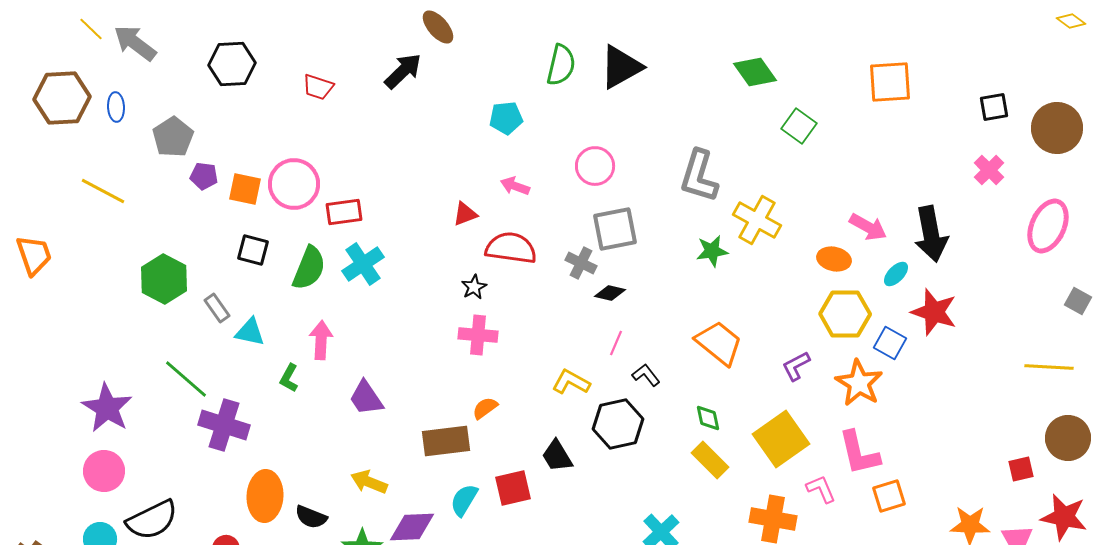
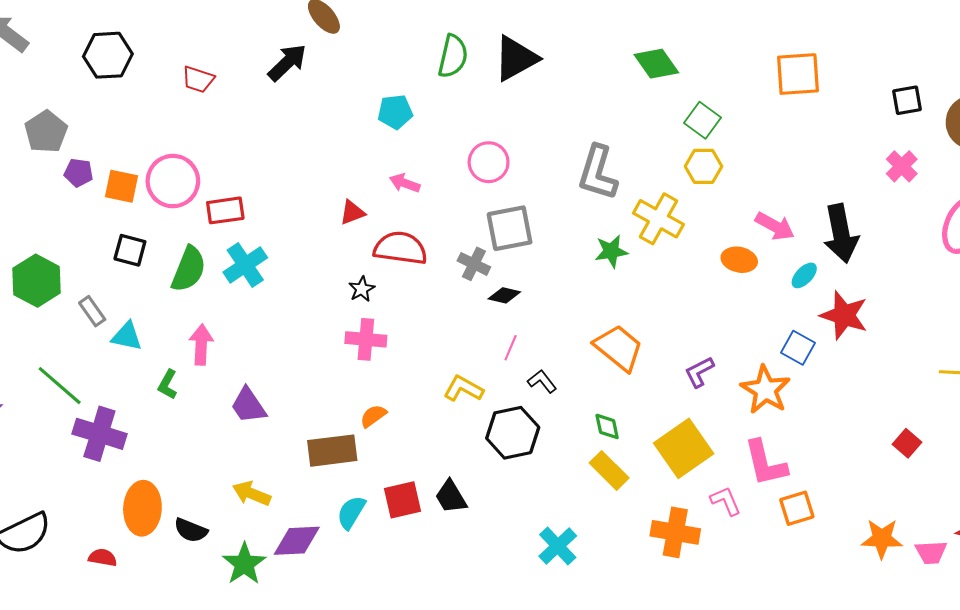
yellow hexagon: (845, 314) -> (704, 166), moved, size x0.7
black trapezoid: (557, 456) -> (451, 497), moved
red square: (1021, 469) -> (907, 443), moved, turned -36

